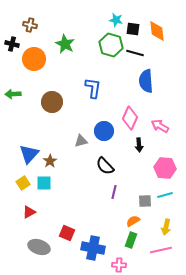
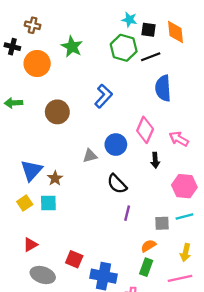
black line: (135, 53) -> (151, 57), turned -36
blue L-shape: (93, 88) -> (103, 96), turned 35
red triangle: (29, 212) -> (30, 245), moved

